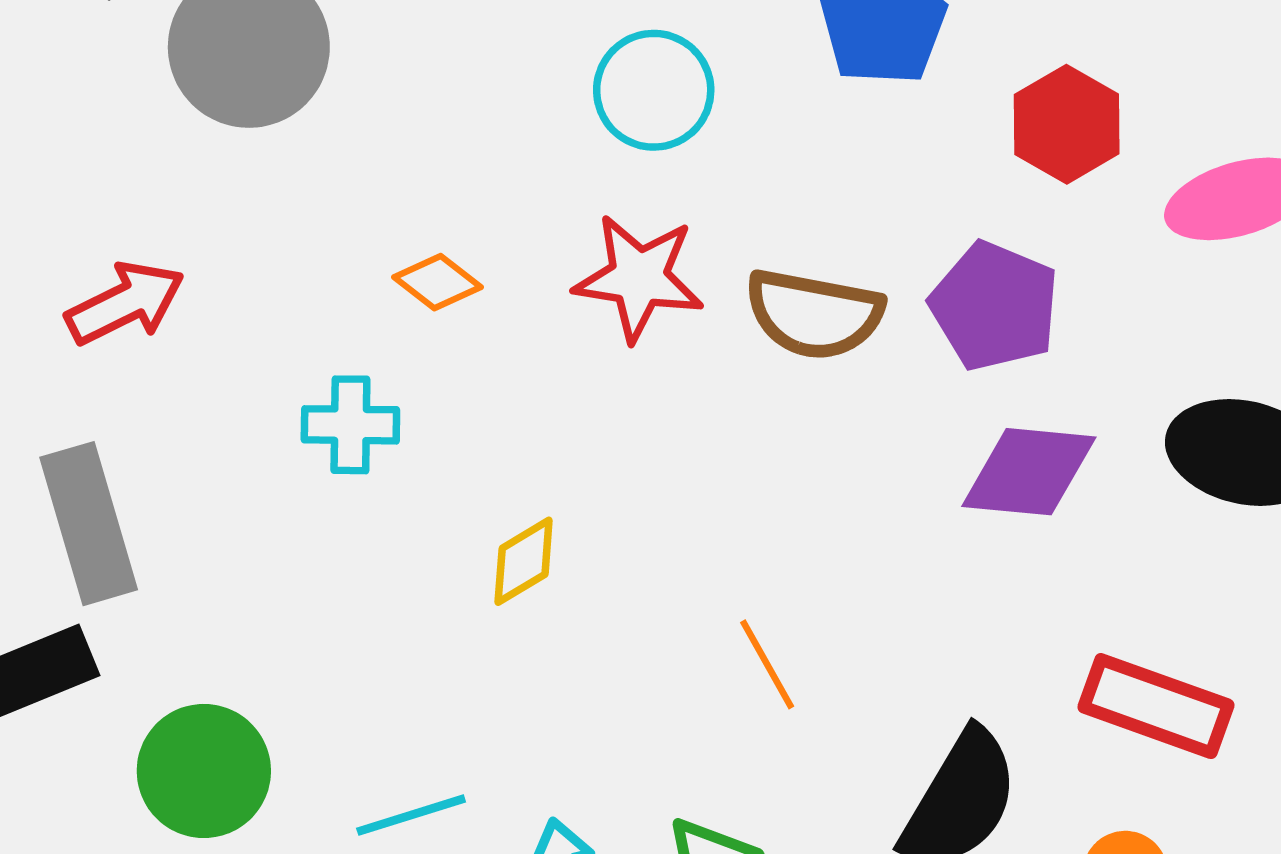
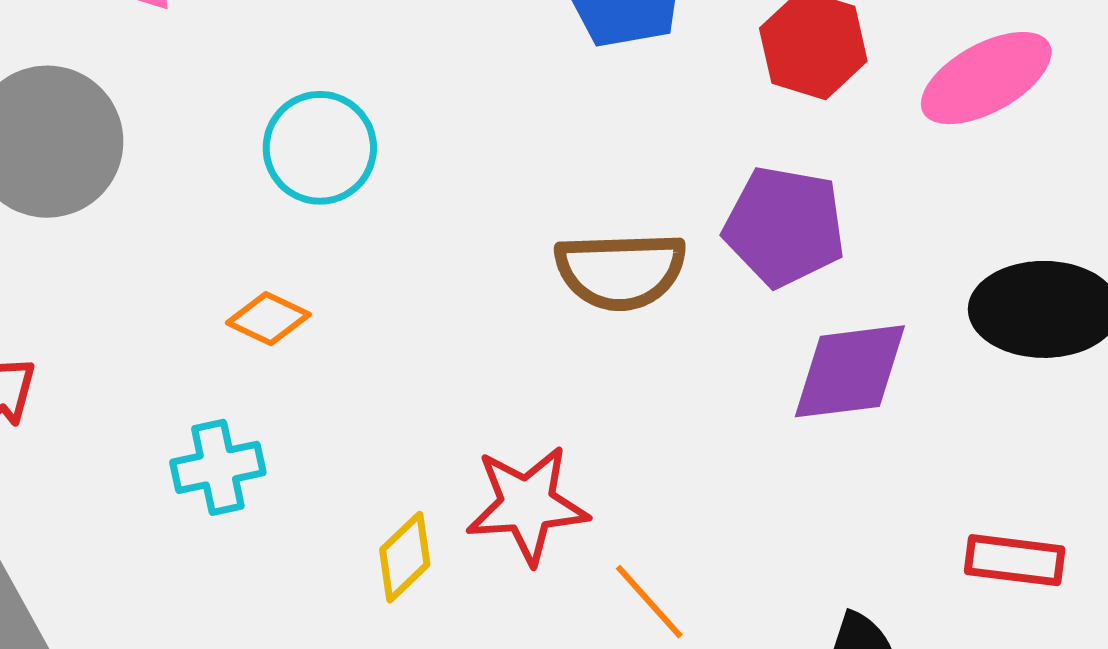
cyan circle: (654, 90) -> (320, 148), moved
red star: (639, 278) -> (527, 505), moved
red rectangle: (1156, 706) -> (1015, 560), size x0.7

